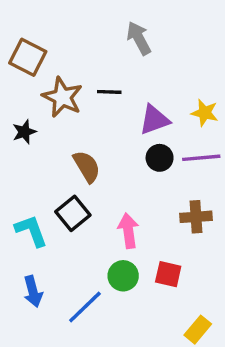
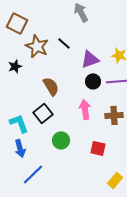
black line: (109, 92) -> (64, 43), turned 40
pink arrow: (128, 231) -> (85, 109), moved
green circle: (123, 276) -> (61, 140), moved
blue arrow: (33, 291) -> (20, 148), moved
blue line: (85, 307) -> (33, 174), moved

